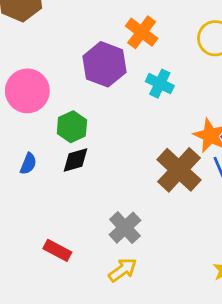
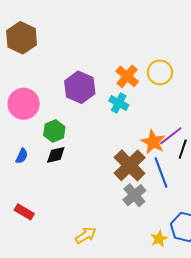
orange cross: (142, 32) -> (127, 76), moved
gray cross: (125, 228) -> (134, 195), moved
red rectangle: (57, 250) -> (24, 212), moved

